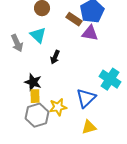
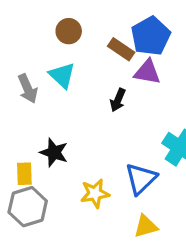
black arrow: (55, 57) -> (118, 100), moved
yellow rectangle: (35, 96) -> (24, 174), moved
gray hexagon: (37, 115) -> (28, 207), moved

